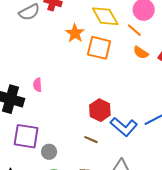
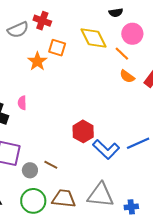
orange star: (75, 33) -> (37, 61), moved
orange square: (99, 48) -> (57, 48), moved, size x0.7
brown line: (91, 140) -> (51, 165), moved

